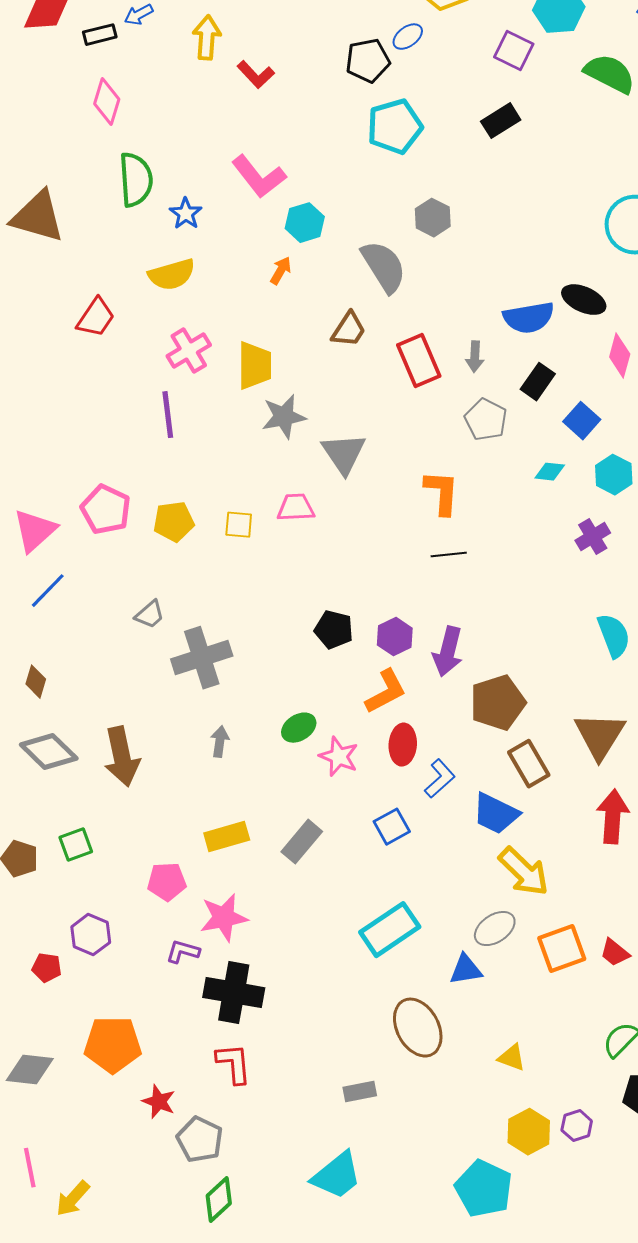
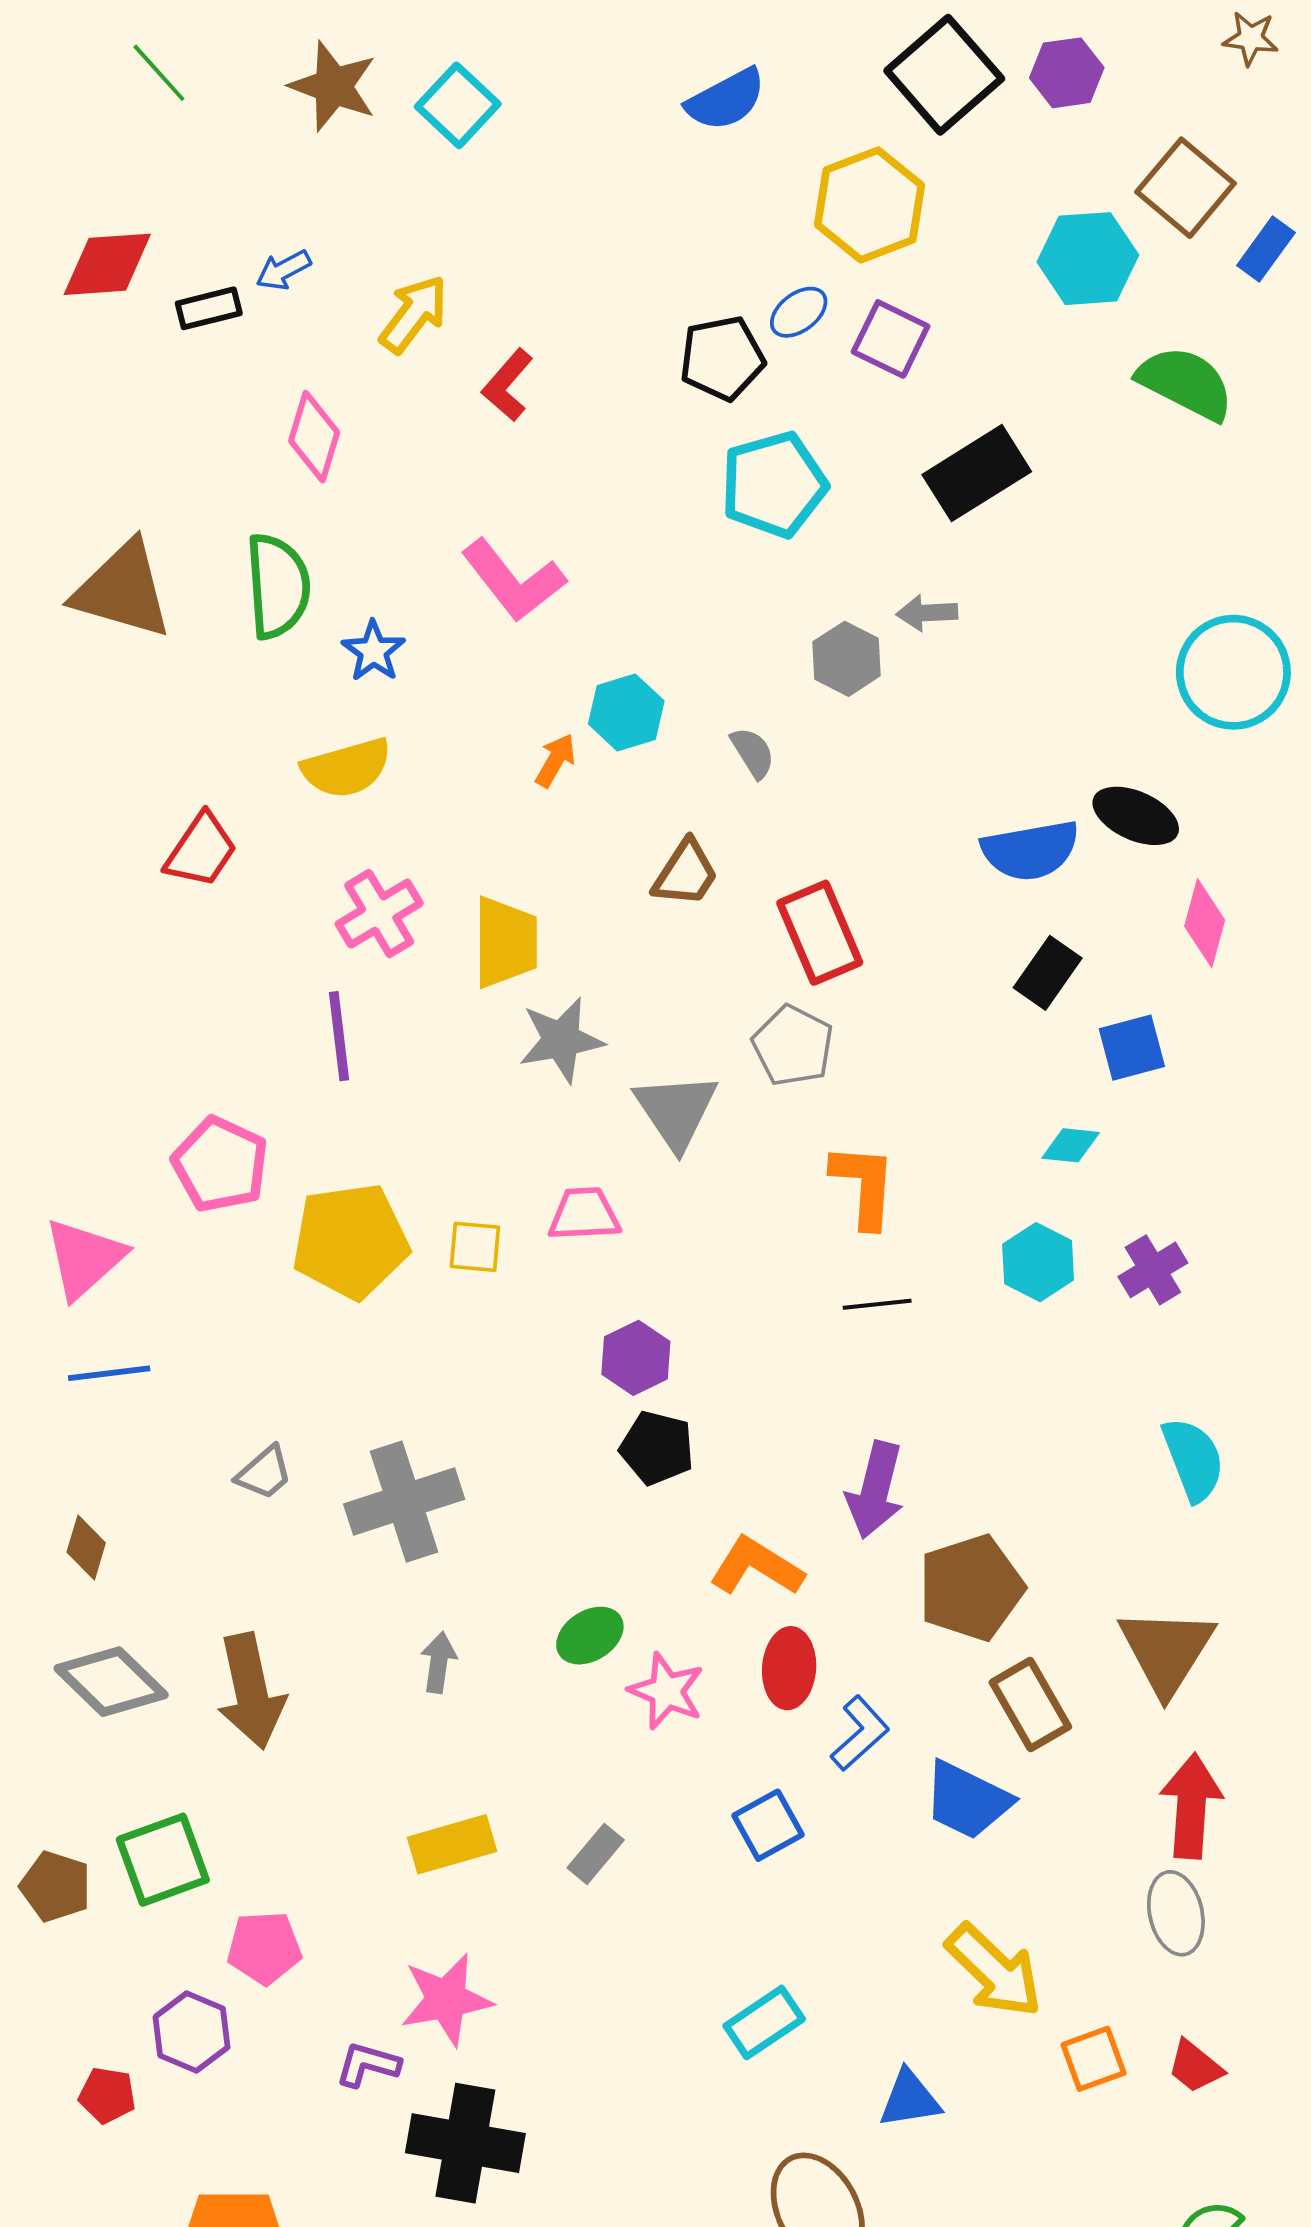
yellow arrow: (207, 38) -> (414, 314), turned 33
purple square: (514, 51) -> (891, 339), moved
red L-shape: (256, 75) -> (508, 385), turned 84
pink diamond: (107, 102) -> (314, 437), moved
black rectangle: (501, 121) -> (977, 473), size x1.4
brown triangle: (38, 217) -> (123, 590), moved
cyan hexagon: (305, 223) -> (626, 712), moved
gray semicircle: (384, 267) -> (753, 753), size x0.5
gray arrow: (475, 357) -> (927, 613), moved, turned 84
gray pentagon: (486, 420) -> (793, 1046), moved
blue square: (582, 421) -> (1132, 1048), turned 33
cyan hexagon: (614, 475) -> (1038, 1262), moved
pink pentagon: (106, 510) -> (220, 1164), moved
yellow pentagon: (174, 522) -> (350, 1241), size x1.5
blue line: (48, 591) -> (109, 1373), turned 39
gray trapezoid: (150, 615) -> (264, 1473), moved
purple hexagon: (395, 637) -> (636, 1358), moved
orange L-shape: (386, 692) -> (757, 1567), turned -120
gray rectangle: (302, 842) -> (596, 1854), size x0.7
green square: (76, 845) -> (163, 1860), size x1.4
yellow arrow: (524, 872) -> (994, 1971), moved
pink pentagon: (167, 882) -> (264, 1948), moved
gray ellipse: (495, 929) -> (1176, 1913), moved, turned -69
cyan rectangle: (390, 930) -> (764, 2022), size x0.7
orange square: (562, 949) -> (1094, 2059), size x0.7

